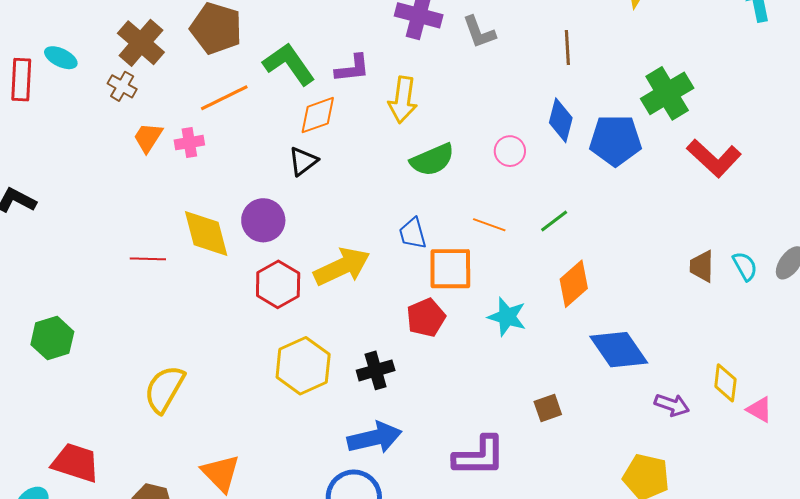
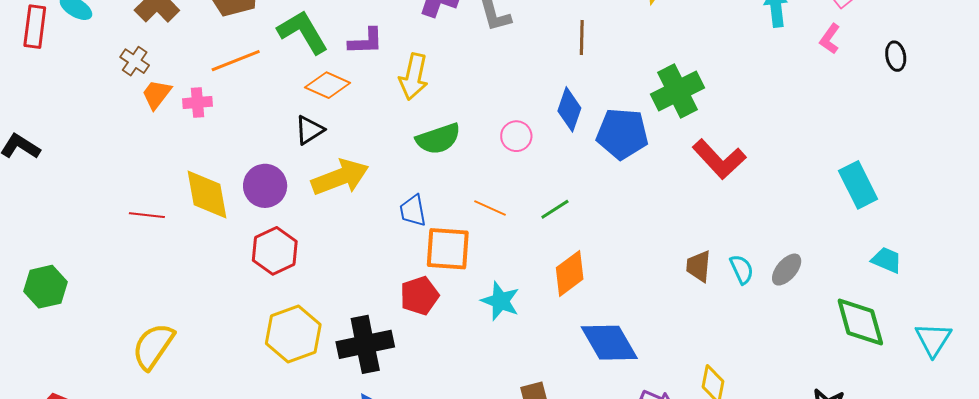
brown cross: (122, 86) -> (135, 61), moved
orange diamond: (318, 115) -> (328, 85), turned 39
yellow arrow: (342, 267) -> (340, 177), moved
black cross: (376, 370) -> (365, 344), size x1.5

